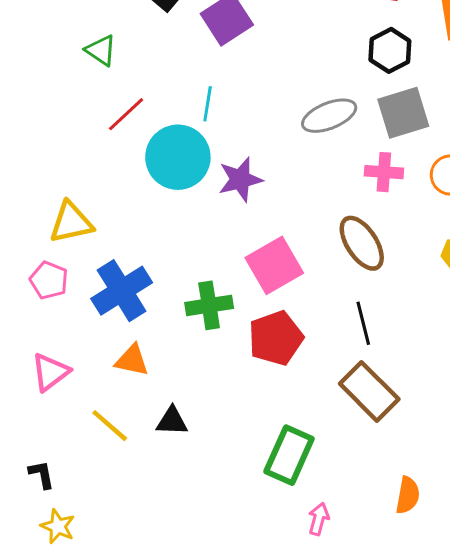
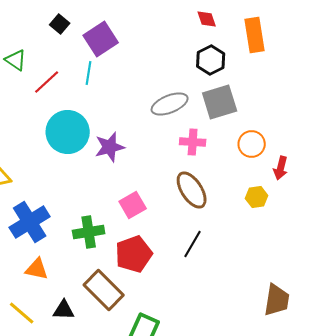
cyan line: (208, 104) -> (89, 73), moved
red line: (126, 114) -> (47, 82), moved
pink cross: (384, 172) -> (193, 142), moved
pink square: (274, 265) -> (133, 205), size x0.7
black line: (363, 323) -> (193, 244), turned 44
brown rectangle: (369, 391) -> (104, 290), moved

